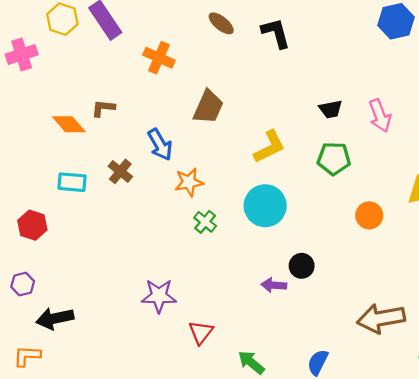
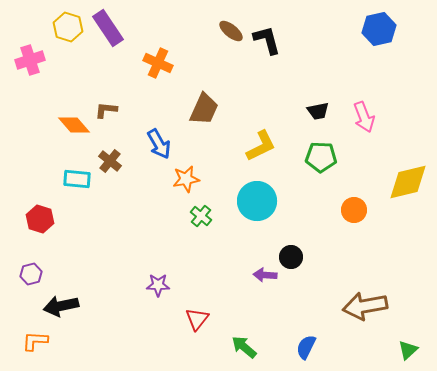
brown ellipse: (221, 23) -> (231, 31), moved
brown cross: (120, 171) -> (110, 161), moved
purple star: (159, 296) -> (158, 285), size x0.7

